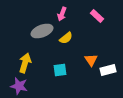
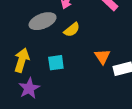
cyan square: (60, 70) -> (56, 63), moved
purple star: (19, 86) -> (29, 88), moved, turned 30

